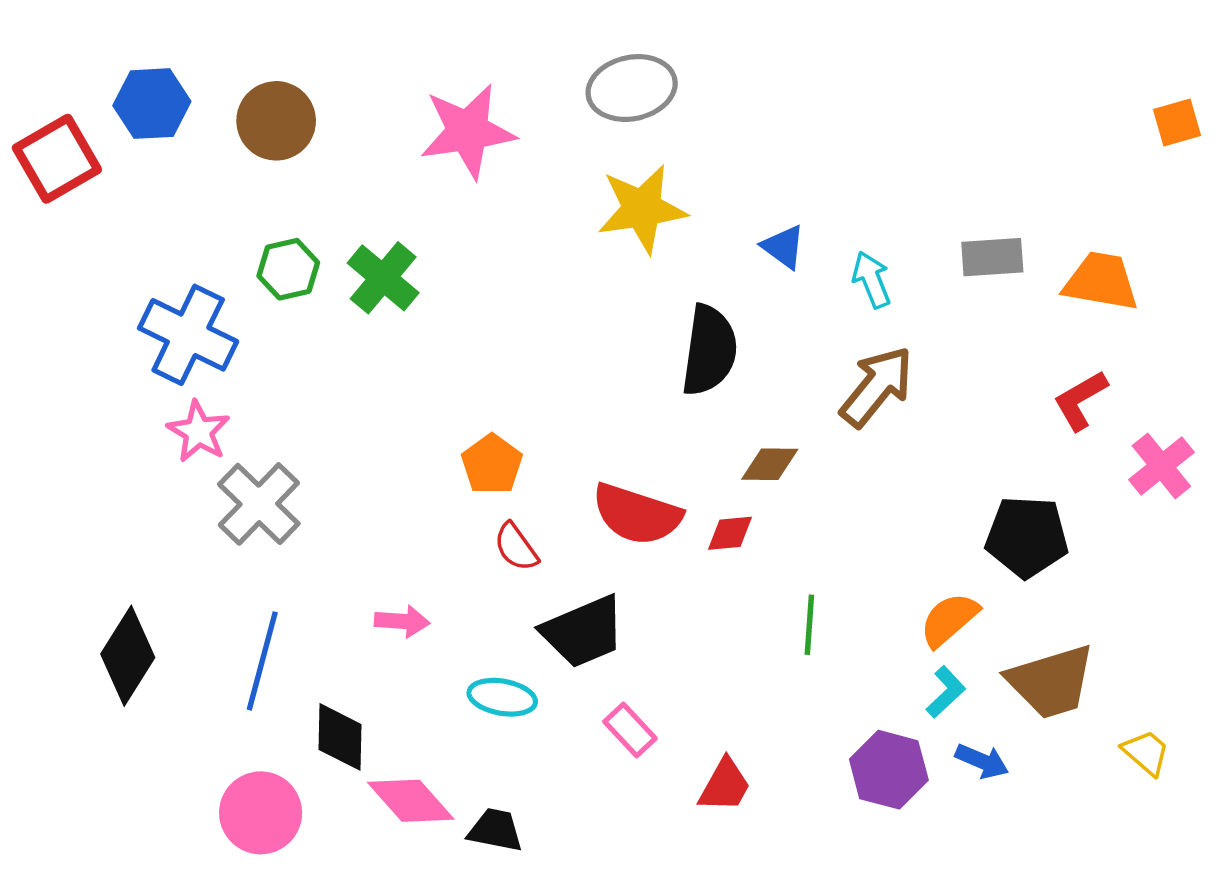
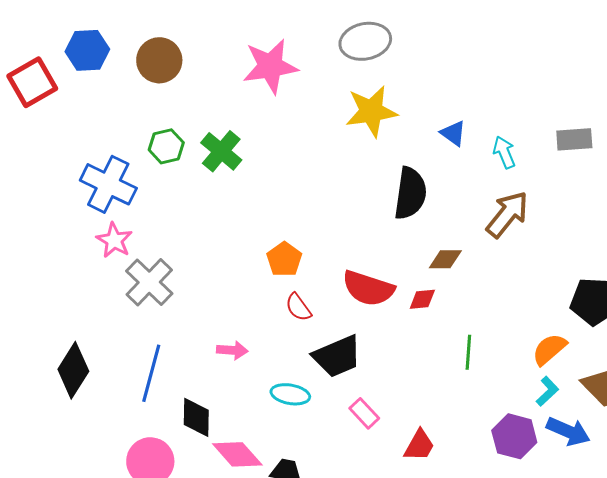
blue arrow: (982, 761) -> (568, 431), size x1.4

